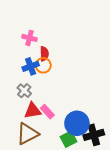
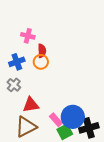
blue cross: (31, 66) -> (17, 62), moved
gray cross: (24, 91) -> (14, 85), moved
pink rectangle: (47, 112) -> (56, 120), moved

